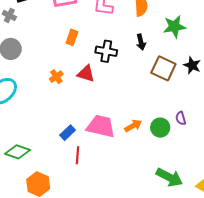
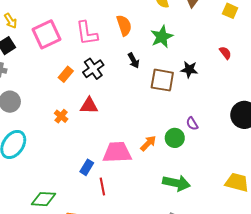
orange rectangle: (72, 37) -> (66, 74), turned 35
black cross: (106, 51) -> (93, 69), moved, turned -30
green arrow: (169, 177) -> (176, 183), moved

